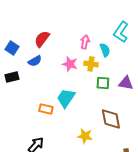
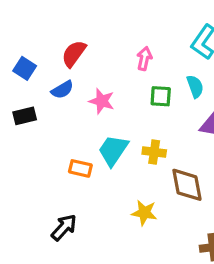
cyan semicircle: (105, 50) -> (195, 86), moved
pink star: (70, 64) -> (102, 101), moved
yellow cross: (91, 64) -> (154, 152), moved
green square: (103, 83) -> (161, 96), moved

